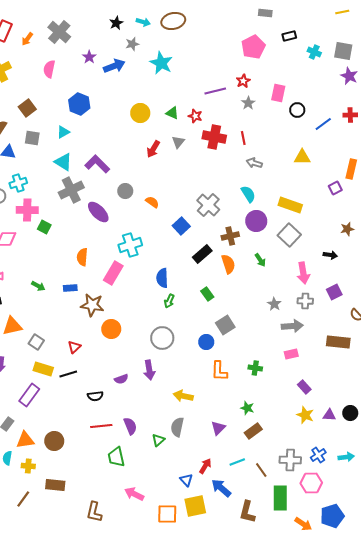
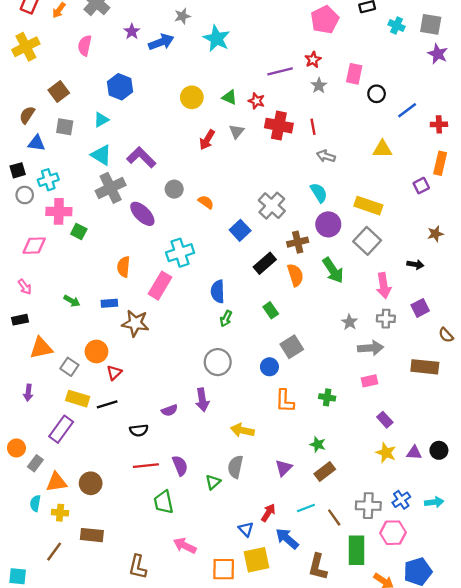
red cross: (350, 115) -> (439, 124), moved
green arrow: (260, 260) -> (333, 270), size x1.6
orange circle: (111, 329) -> (96, 351), moved

